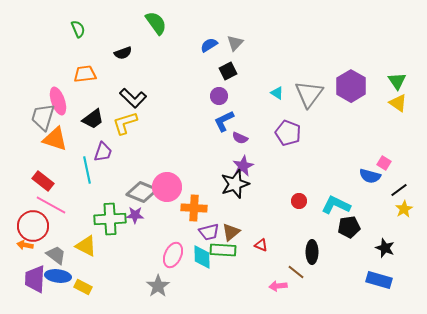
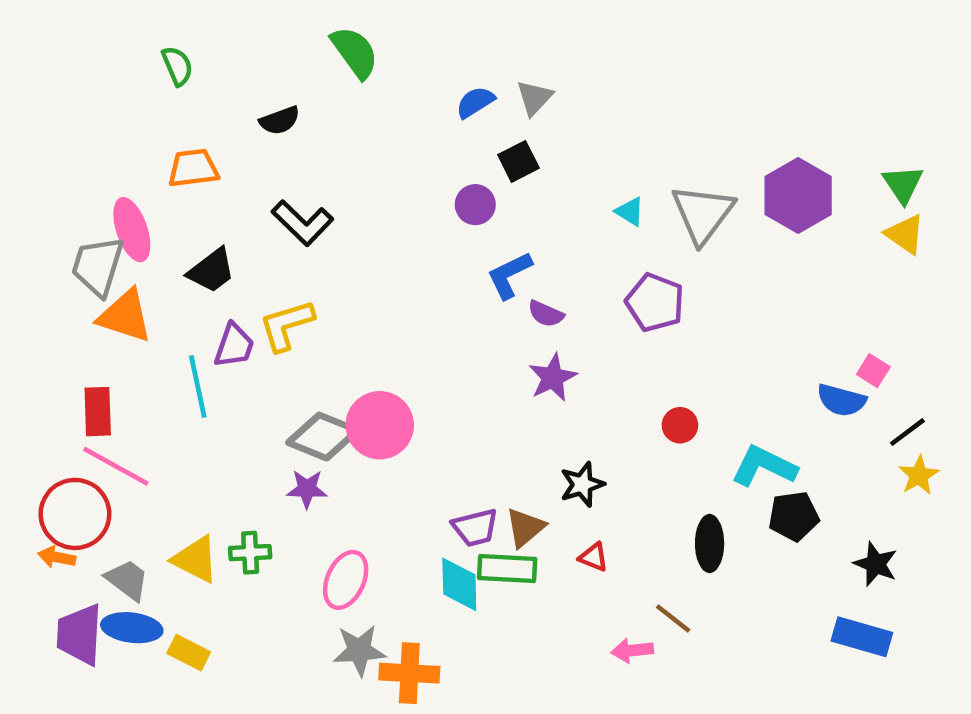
purple circle: (219, 96) -> (475, 205), moved
yellow L-shape: (125, 123) -> (286, 325), moved
red rectangle: (43, 181) -> (98, 412), turned 50
black star: (235, 184) -> (582, 484), moved, size x0.7
red circle: (299, 201) -> (680, 425), moved
orange cross: (194, 208) -> (409, 673), moved
green cross: (110, 219) -> (250, 553), moved, size x0.6
black ellipse: (312, 252) -> (710, 544), moved
pink ellipse: (173, 255) -> (346, 580), moved
gray star: (158, 286) -> (359, 650), turned 30

